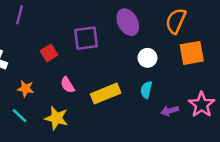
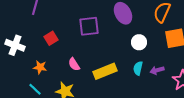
red square: (49, 53) -> (51, 38), moved
purple arrow: (170, 111) -> (157, 70), moved

